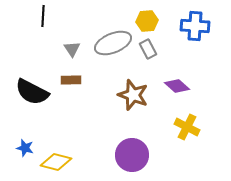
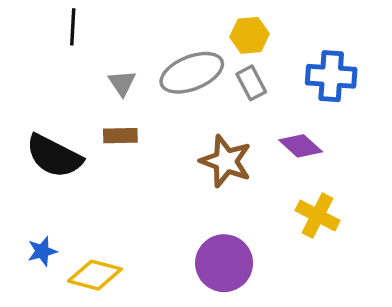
blue cross: (195, 26) -> (331, 76), moved
blue star: (25, 148) -> (42, 251), turned -30

